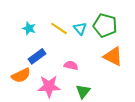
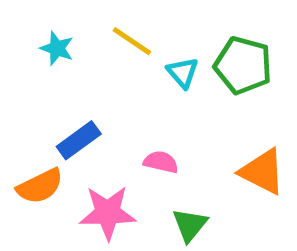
cyan star: (29, 28) -> (57, 48), moved
yellow line: (59, 28) -> (132, 41), moved
orange triangle: (113, 56) -> (262, 172), moved

